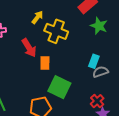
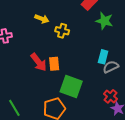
yellow arrow: (37, 17) -> (42, 19), turned 80
yellow cross: (56, 31) -> (62, 31), size x0.6
red arrow: (29, 48) -> (39, 62), moved

